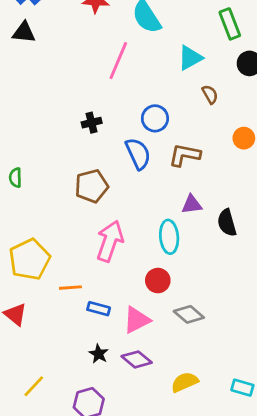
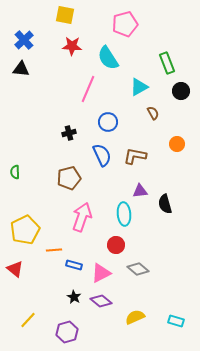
blue circle: (155, 118) -> (108, 122), moved

